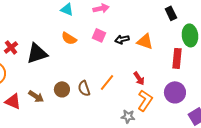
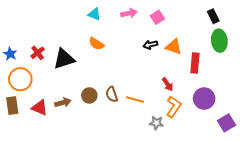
black rectangle: (171, 13) -> (213, 16), moved
pink square: (99, 35) -> (157, 17), moved, turned 32
red rectangle: (177, 58) -> (195, 63), moved
orange line: (107, 82) -> (135, 100), moved, turned 66
brown arrow: (36, 96) -> (63, 103), turned -49

